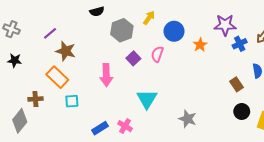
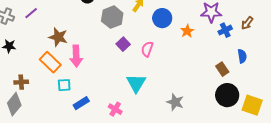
purple line: (50, 33) -> (31, 13), moved
pink semicircle: (157, 54) -> (147, 49), moved
pink arrow: (106, 75) -> (76, 56), moved
brown cross: (35, 99) -> (21, 82), moved
black circle: (242, 111) -> (227, 95), size x1.5
blue rectangle: (100, 128) -> (81, 103), moved

